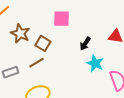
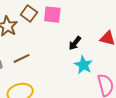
brown square: (43, 43) -> (29, 14), moved

